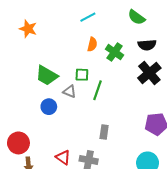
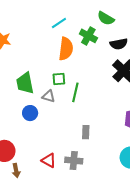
orange semicircle: (92, 44) -> (66, 49), size x1.6
green cross: (115, 52) -> (88, 36), moved
green trapezoid: (47, 75) -> (25, 83), turned 55

